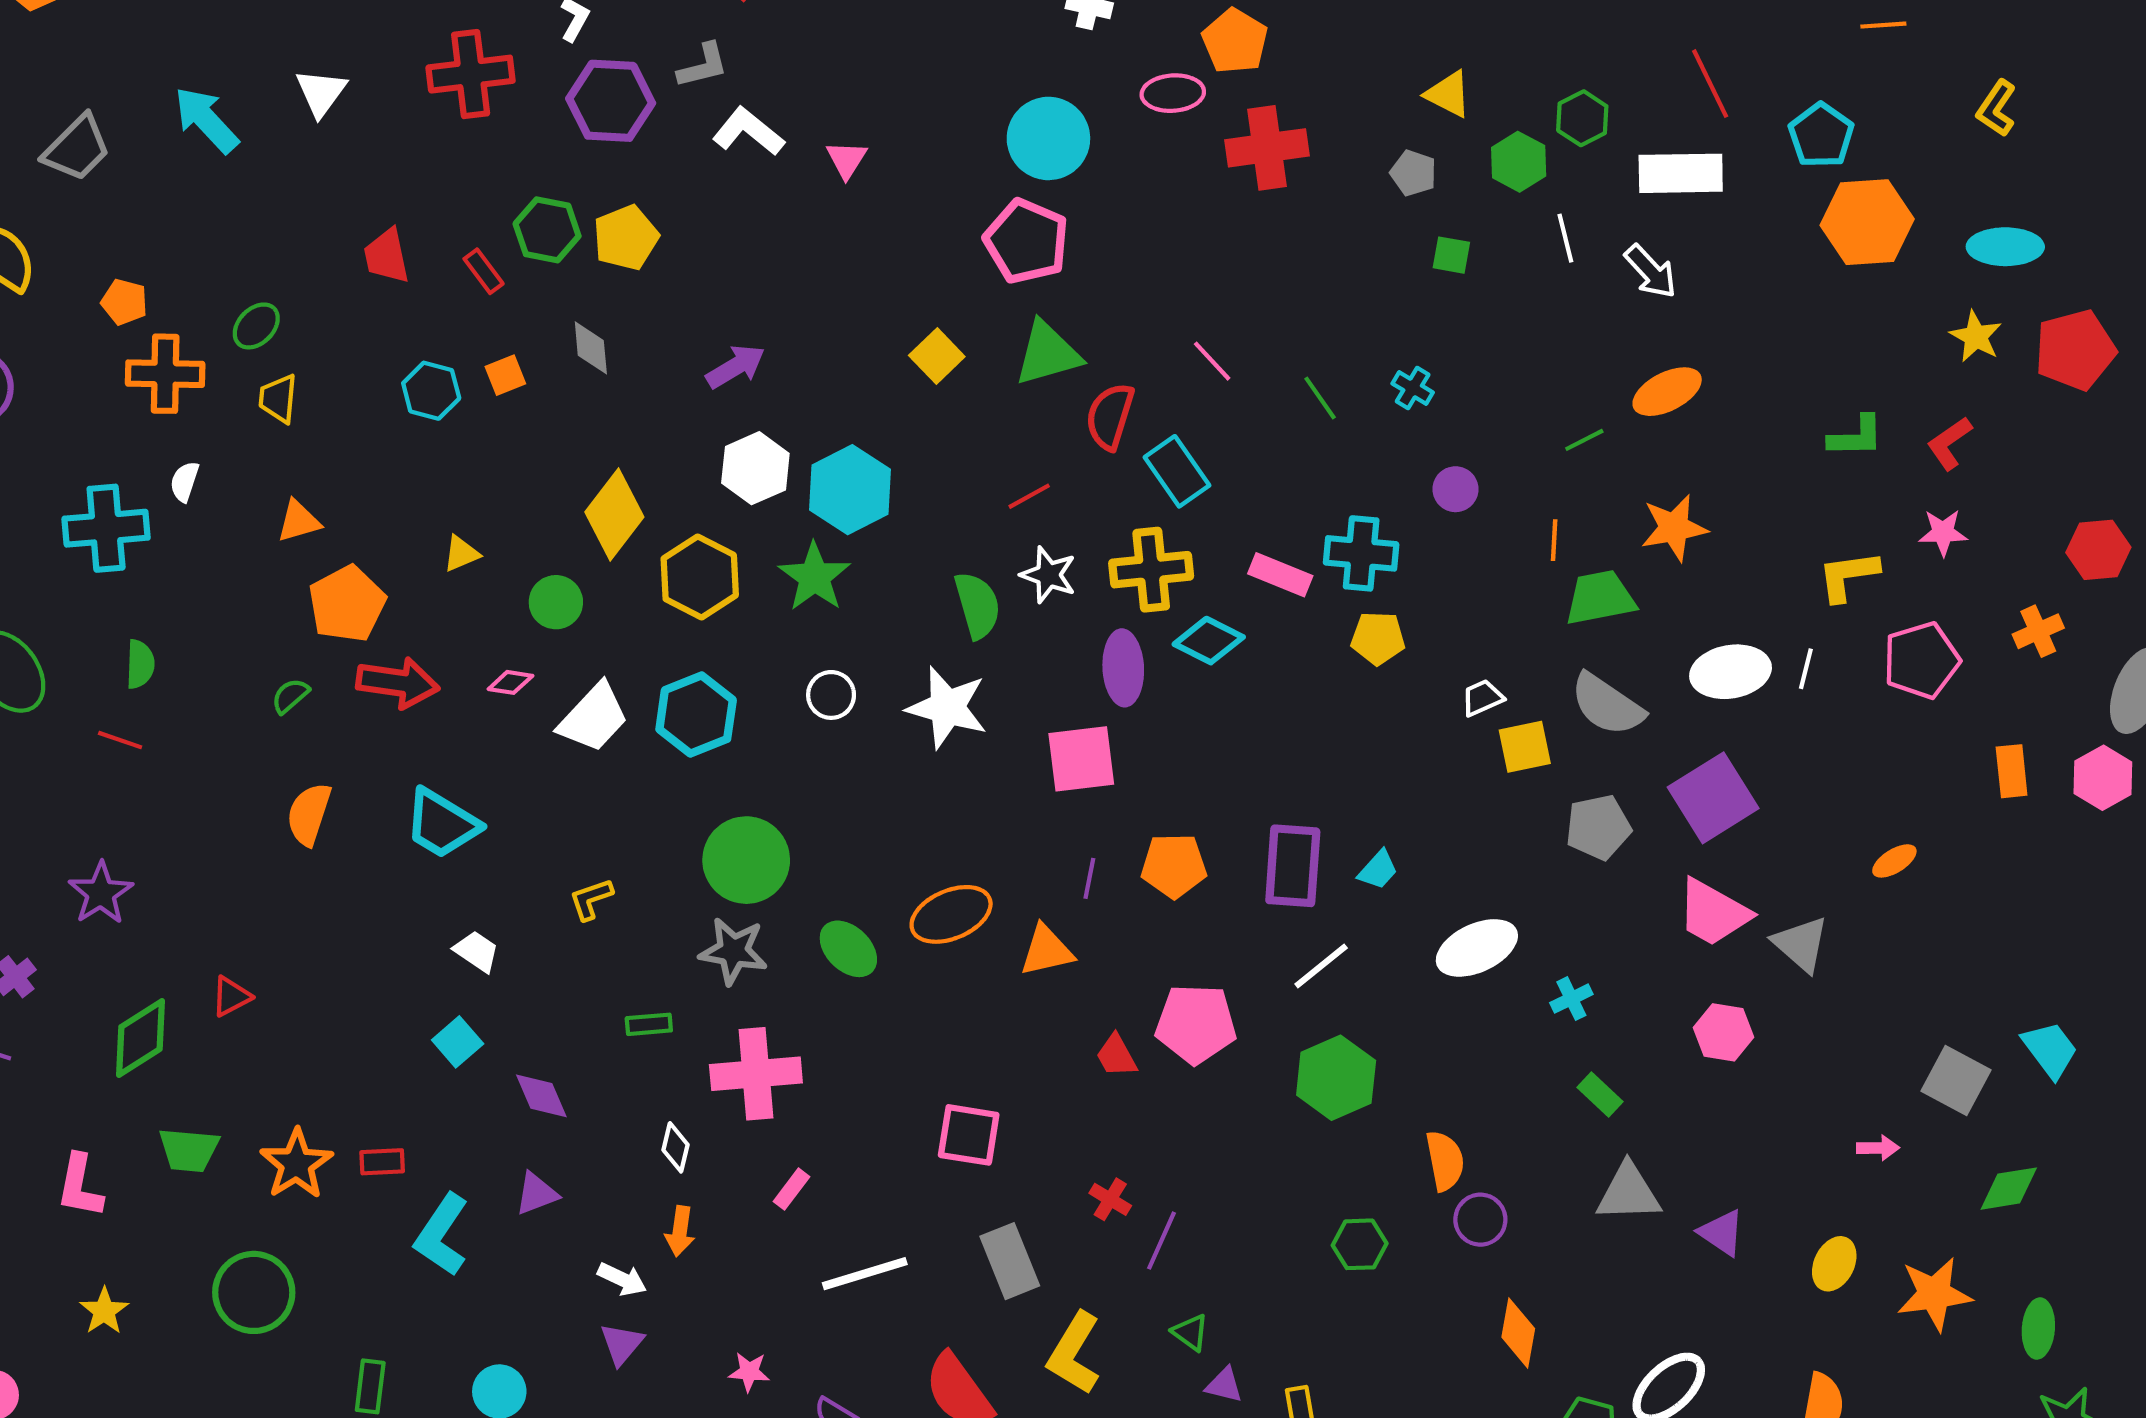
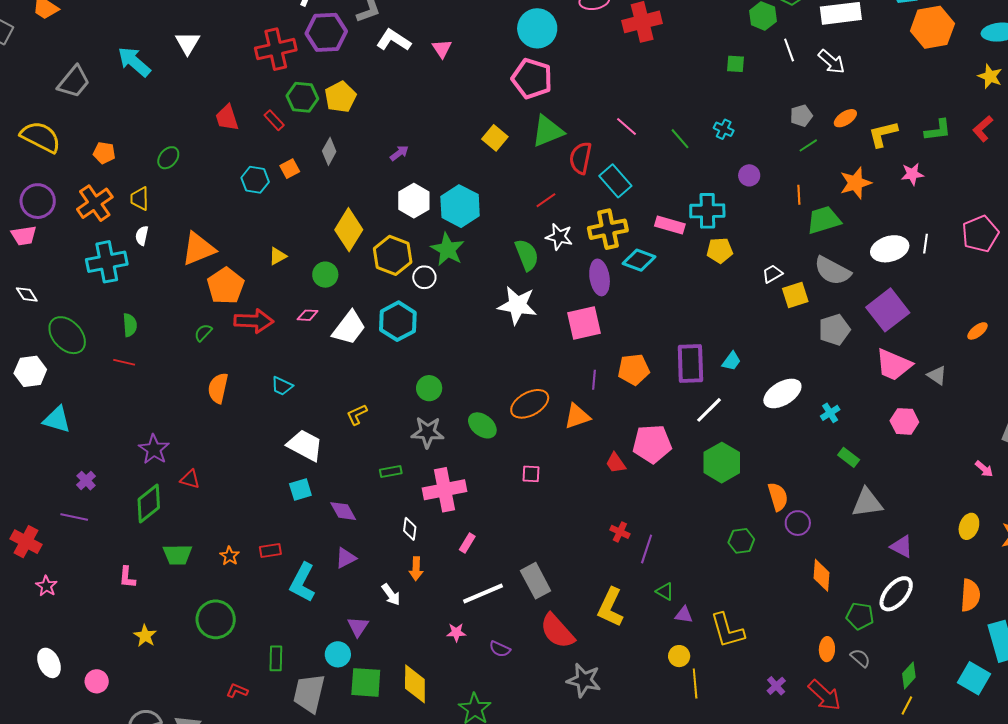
red cross: (471, 74) -> (276, 49), moved
gray pentagon: (1413, 173) -> (801, 116), moved, turned -30
gray diamond: (591, 348) -> (329, 151), turned 40
purple arrow: (736, 367) -> (399, 153), size x0.7
orange cross: (165, 374) -> (95, 203), moved, turned -30
orange ellipse: (1667, 392) -> (845, 118), size x0.7
yellow trapezoid: (278, 399) -> (140, 199), moved
orange triangle: (299, 521) -> (198, 249), size x1.6
pink star: (1943, 532) -> (912, 174), moved
yellow L-shape: (1848, 576) -> (883, 134), moved
white circle: (831, 695) -> (424, 277), moved
cyan trapezoid: (442, 824) -> (282, 386), size x0.6
green circle: (746, 860) -> (429, 388), size x0.6
purple star: (101, 893) -> (154, 449), moved
gray triangle: (1801, 944) -> (937, 375), size x0.7
white trapezoid: (477, 951) -> (305, 445), size x1.6
red triangle: (231, 996) -> (190, 479), turned 50
cyan square: (458, 1042) -> (300, 489), turned 30
pink square: (969, 1135) -> (531, 474), moved, size x0.6
pink arrow: (1878, 1148) -> (984, 469), turned 48
orange star: (296, 1164) -> (230, 556), size x0.6
pink L-shape: (80, 1186) -> (127, 577), size x0.7
purple triangle: (1722, 1233) -> (902, 547), moved
gray rectangle: (1010, 1261) -> (536, 581), moved
white line: (865, 1274) -> (483, 593), moved
white arrow: (622, 1279) -> (391, 595), turned 35
purple triangle: (622, 1344) -> (358, 627), moved

